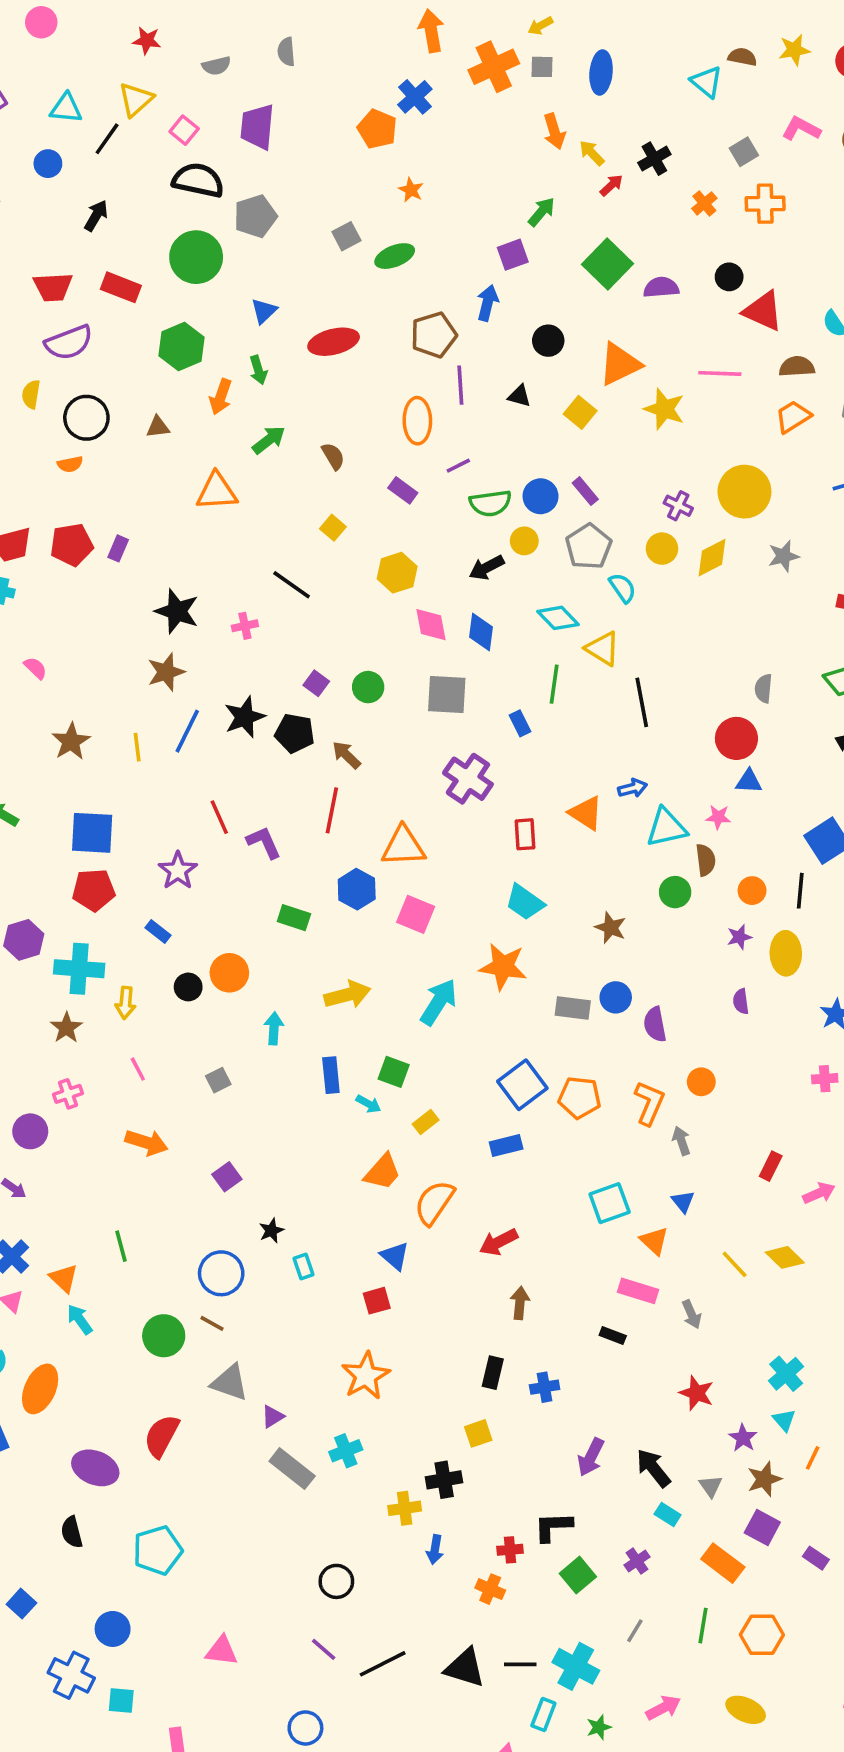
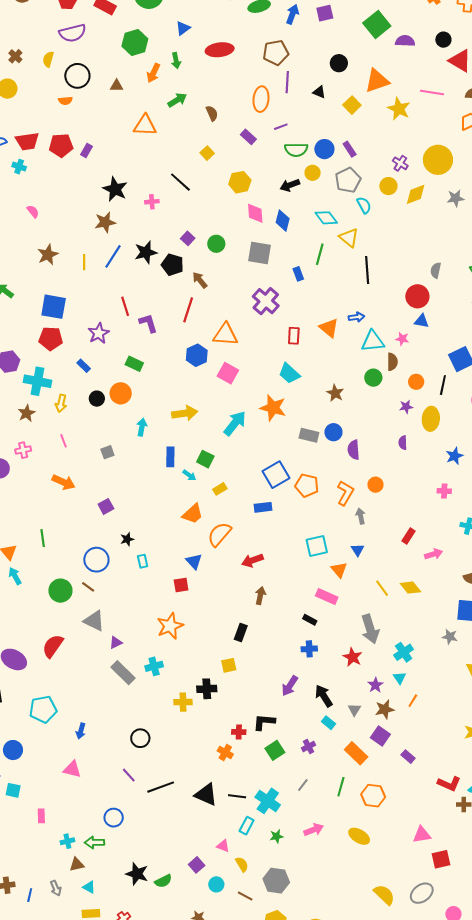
blue arrow: (488, 303) -> (292, 14), moved
green rectangle: (294, 918) -> (134, 364), moved
gray arrow: (692, 1314) -> (370, 629), moved, size x1.8
blue cross: (545, 1387) -> (309, 649), moved
blue arrow: (435, 1550) -> (81, 731), moved

